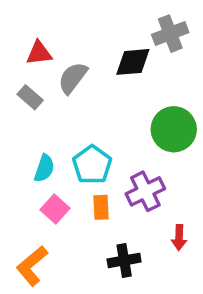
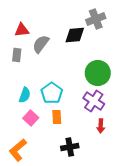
gray rectangle: (30, 97) -> (17, 55), turned 56
purple cross: (145, 191) -> (94, 101), moved, turned -30
red arrow: (179, 237) -> (101, 126), moved

